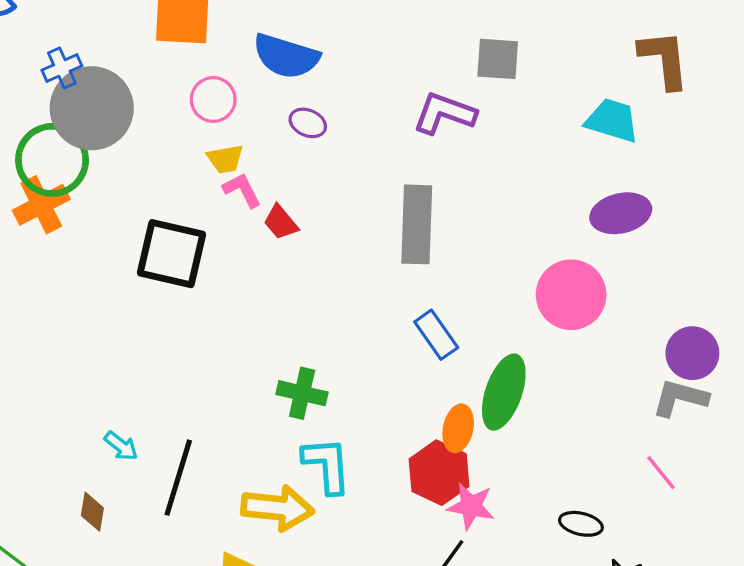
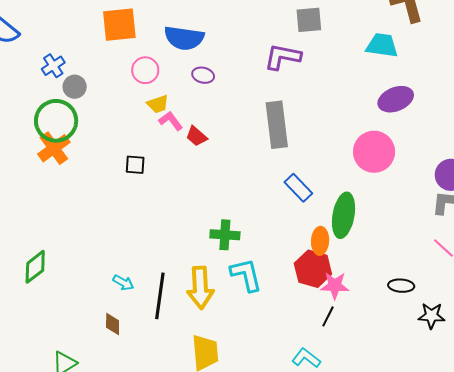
gray circle: (92, 108) -> (75, 87), size x0.5
black square: (171, 254) -> (135, 165), size x0.5
yellow arrow: (278, 508) -> (200, 288), moved, turned 90

